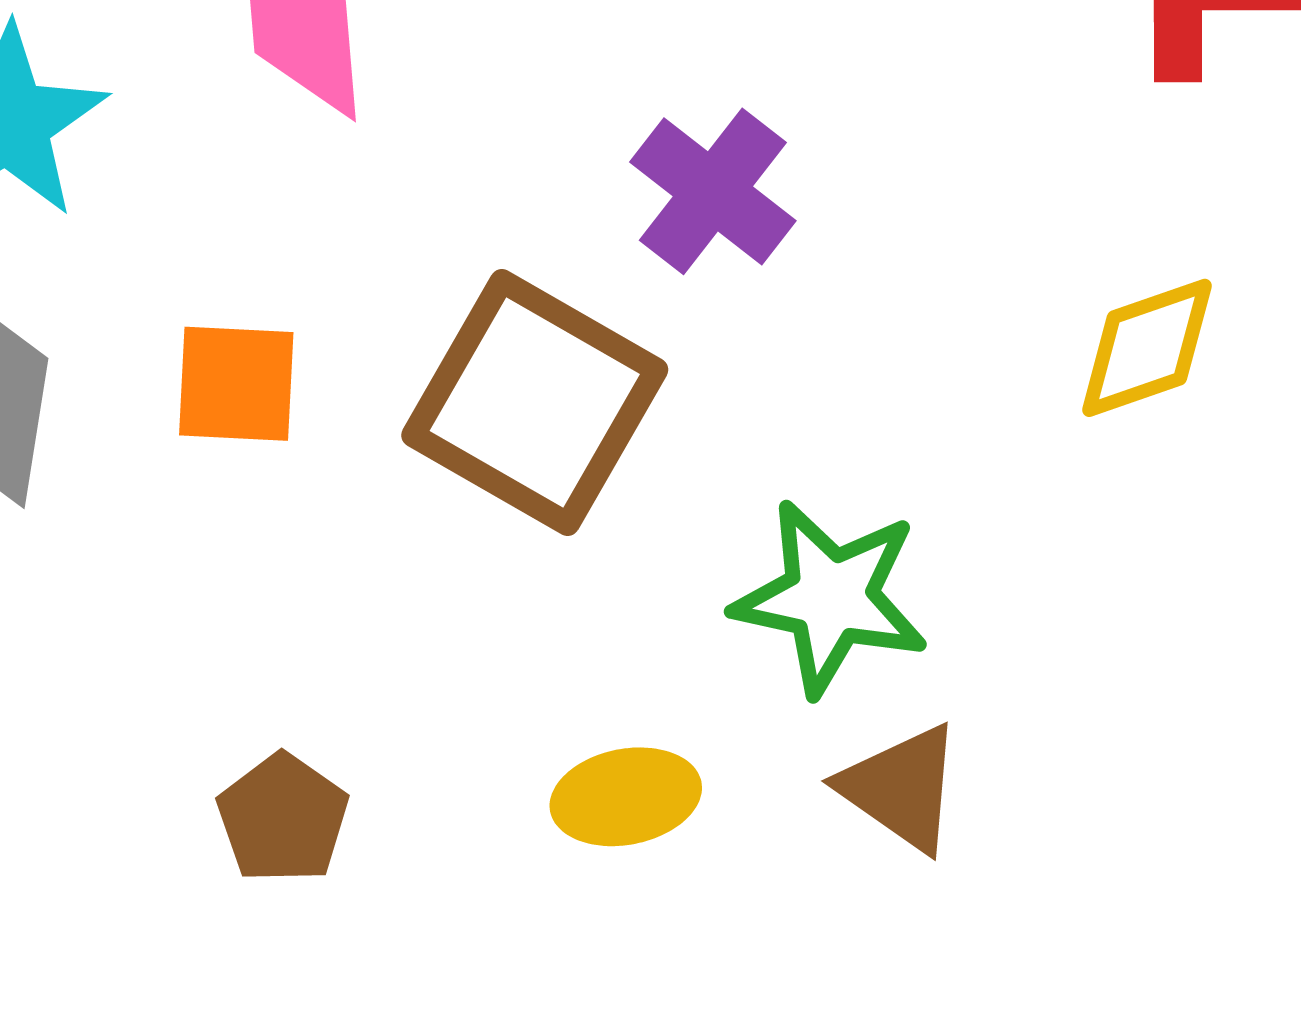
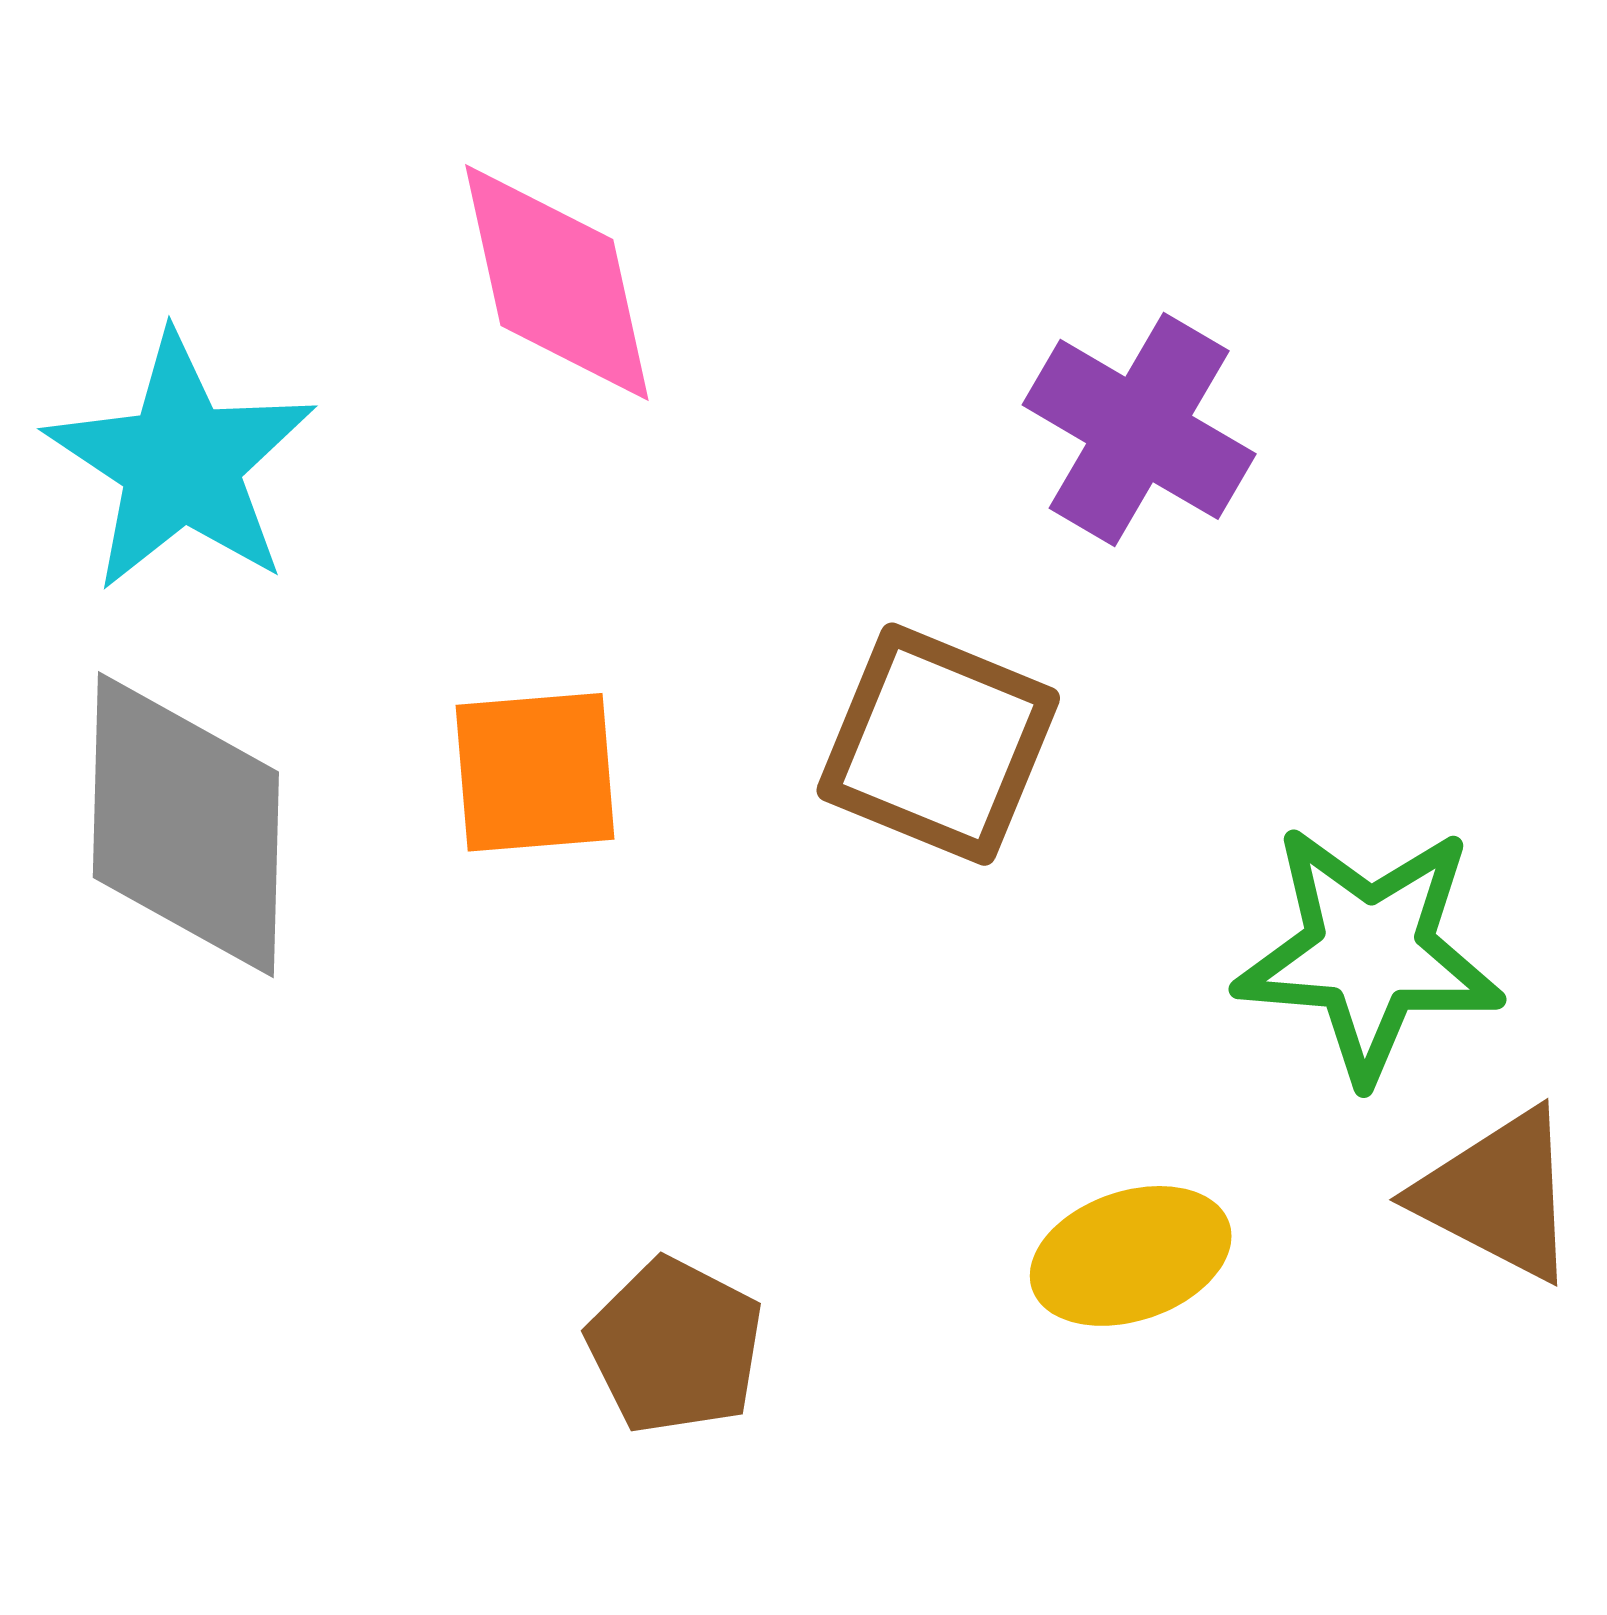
brown square: (535, 403) -> (938, 744), size x0.7

